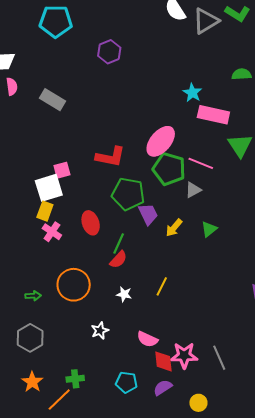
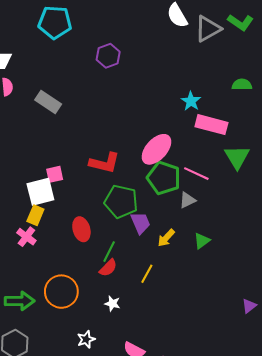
pink cross: (52, 232) -> (26, 237), moved
yellow line: (162, 286) -> (147, 274), moved
green arrow: (33, 296) -> (20, 301), size x1.8

